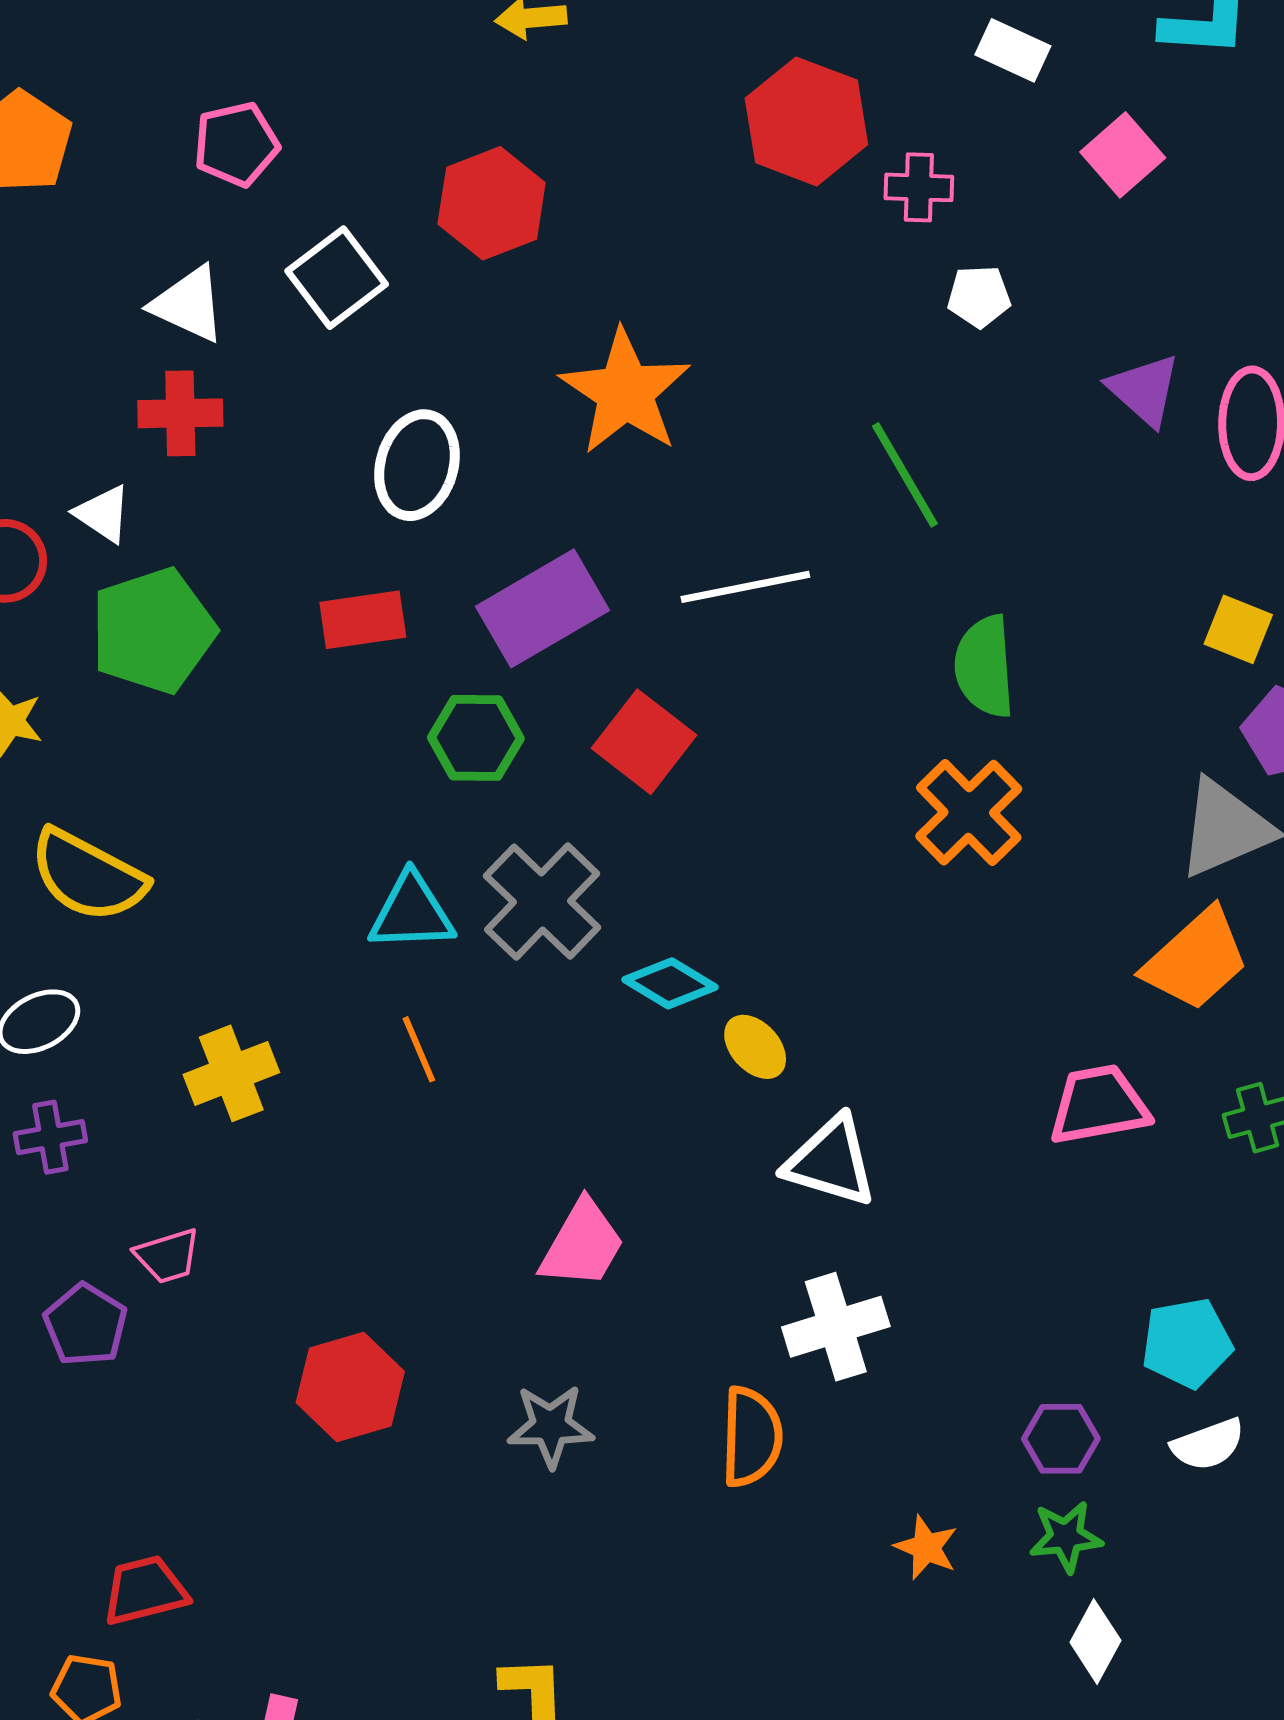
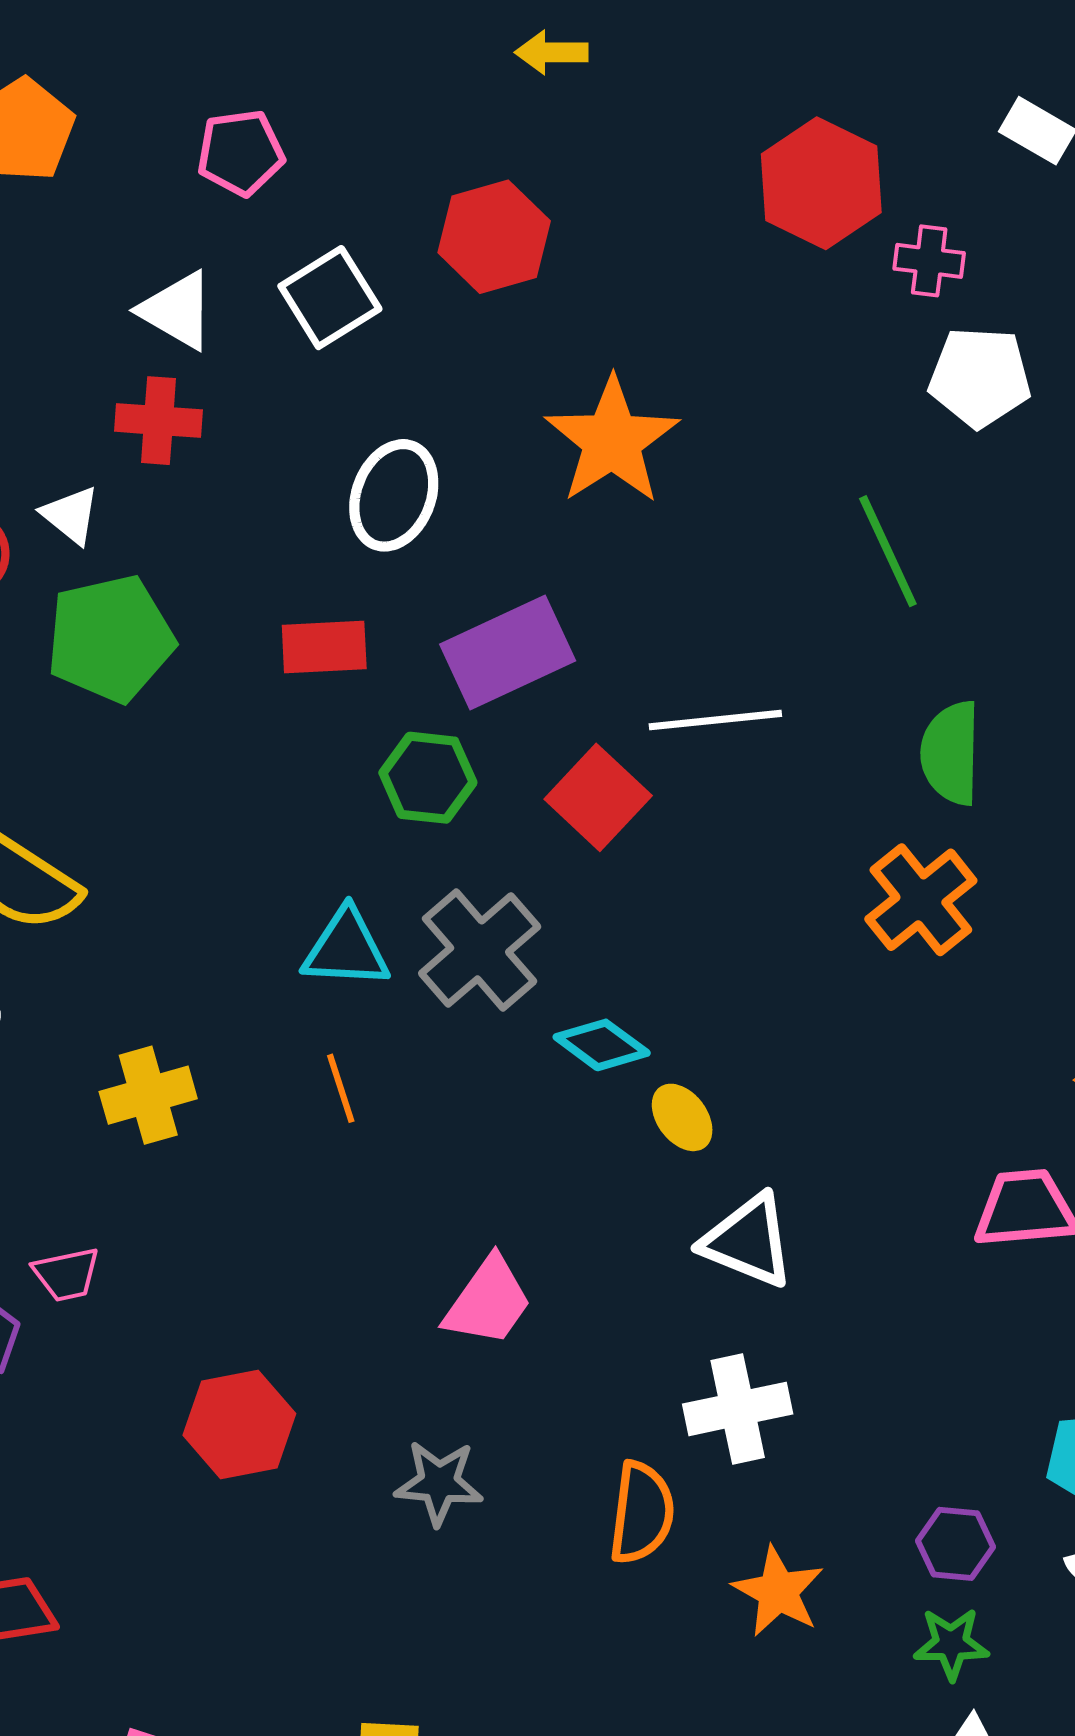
white pentagon: (979, 296) -> (980, 377), size x1.6
white line: (745, 587) -> (715, 720), moved
orange star: (926, 1547) -> (778, 1591), moved, size x1.4

